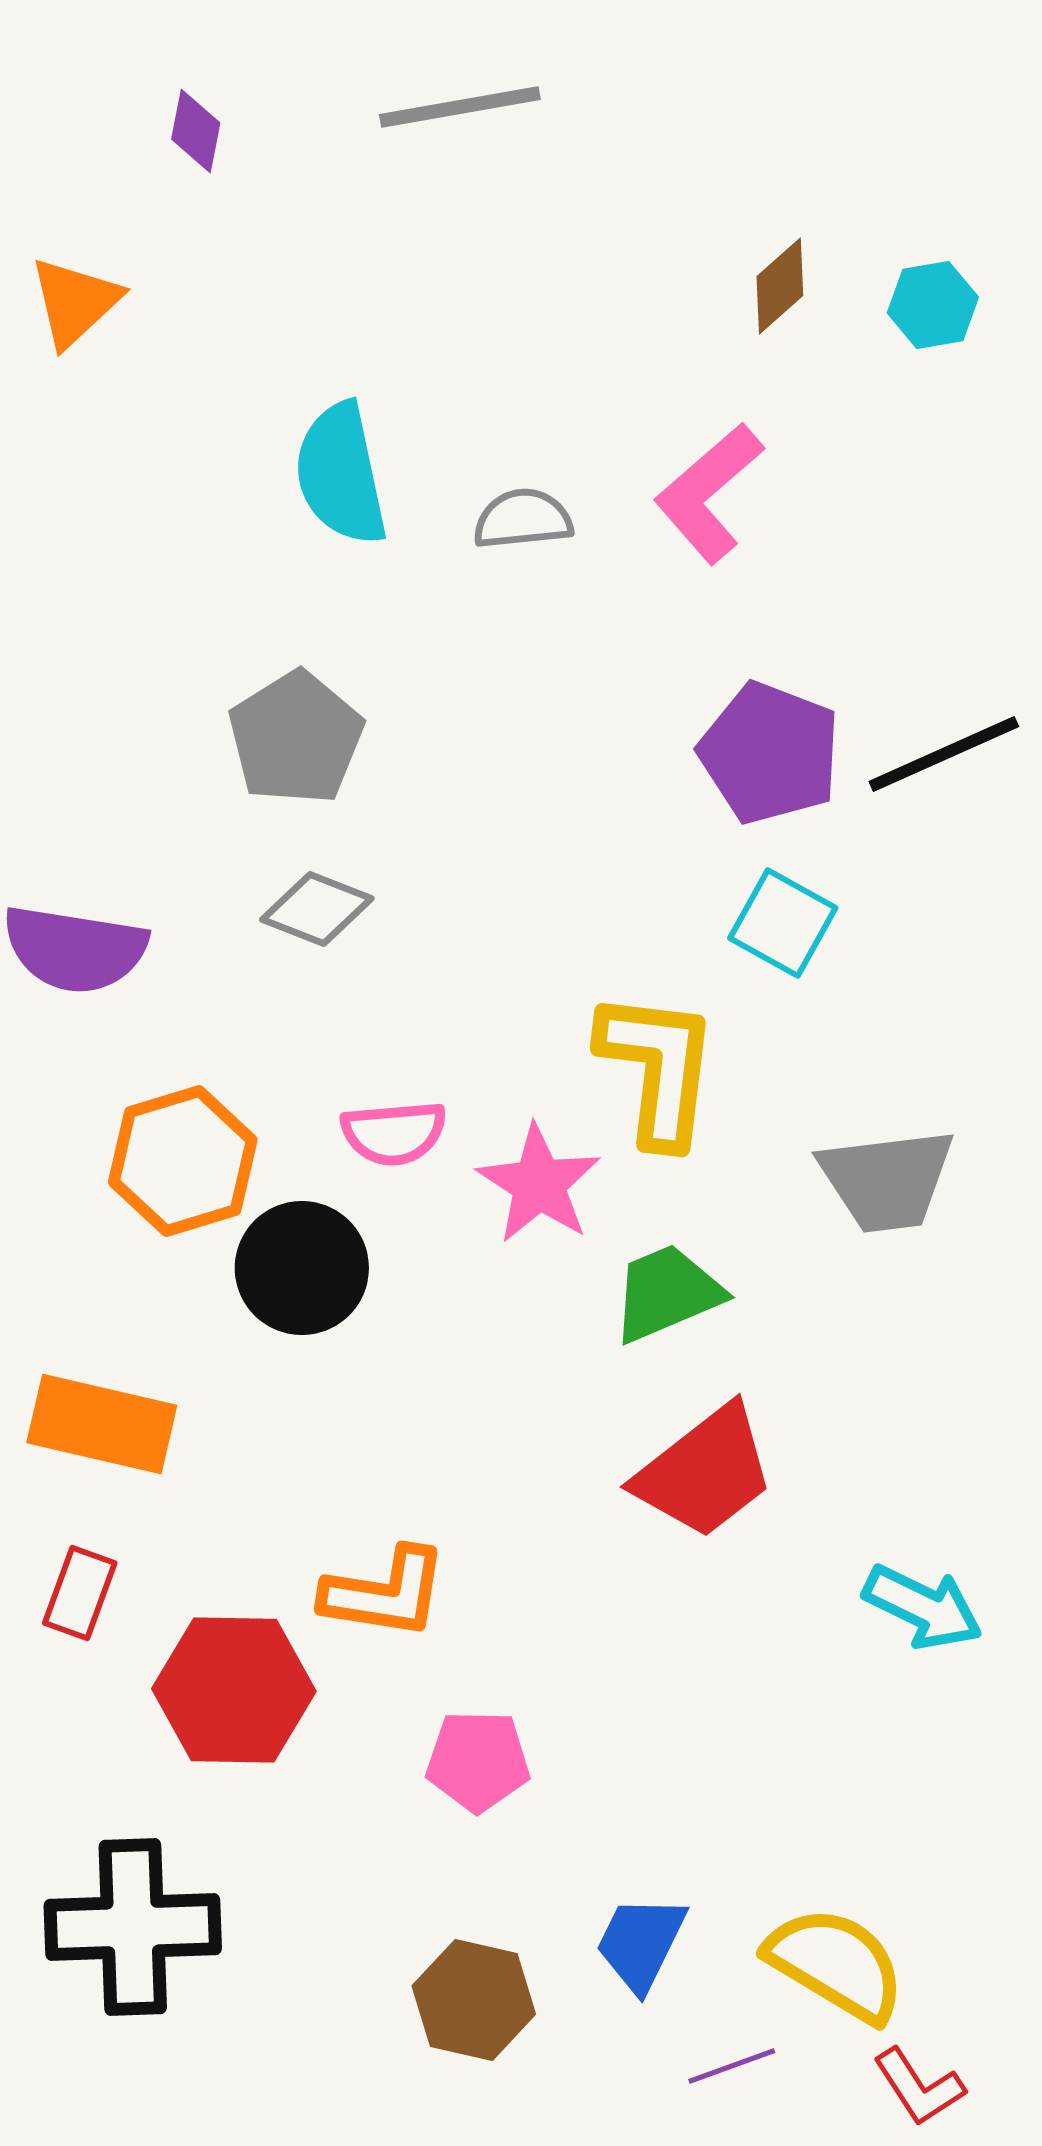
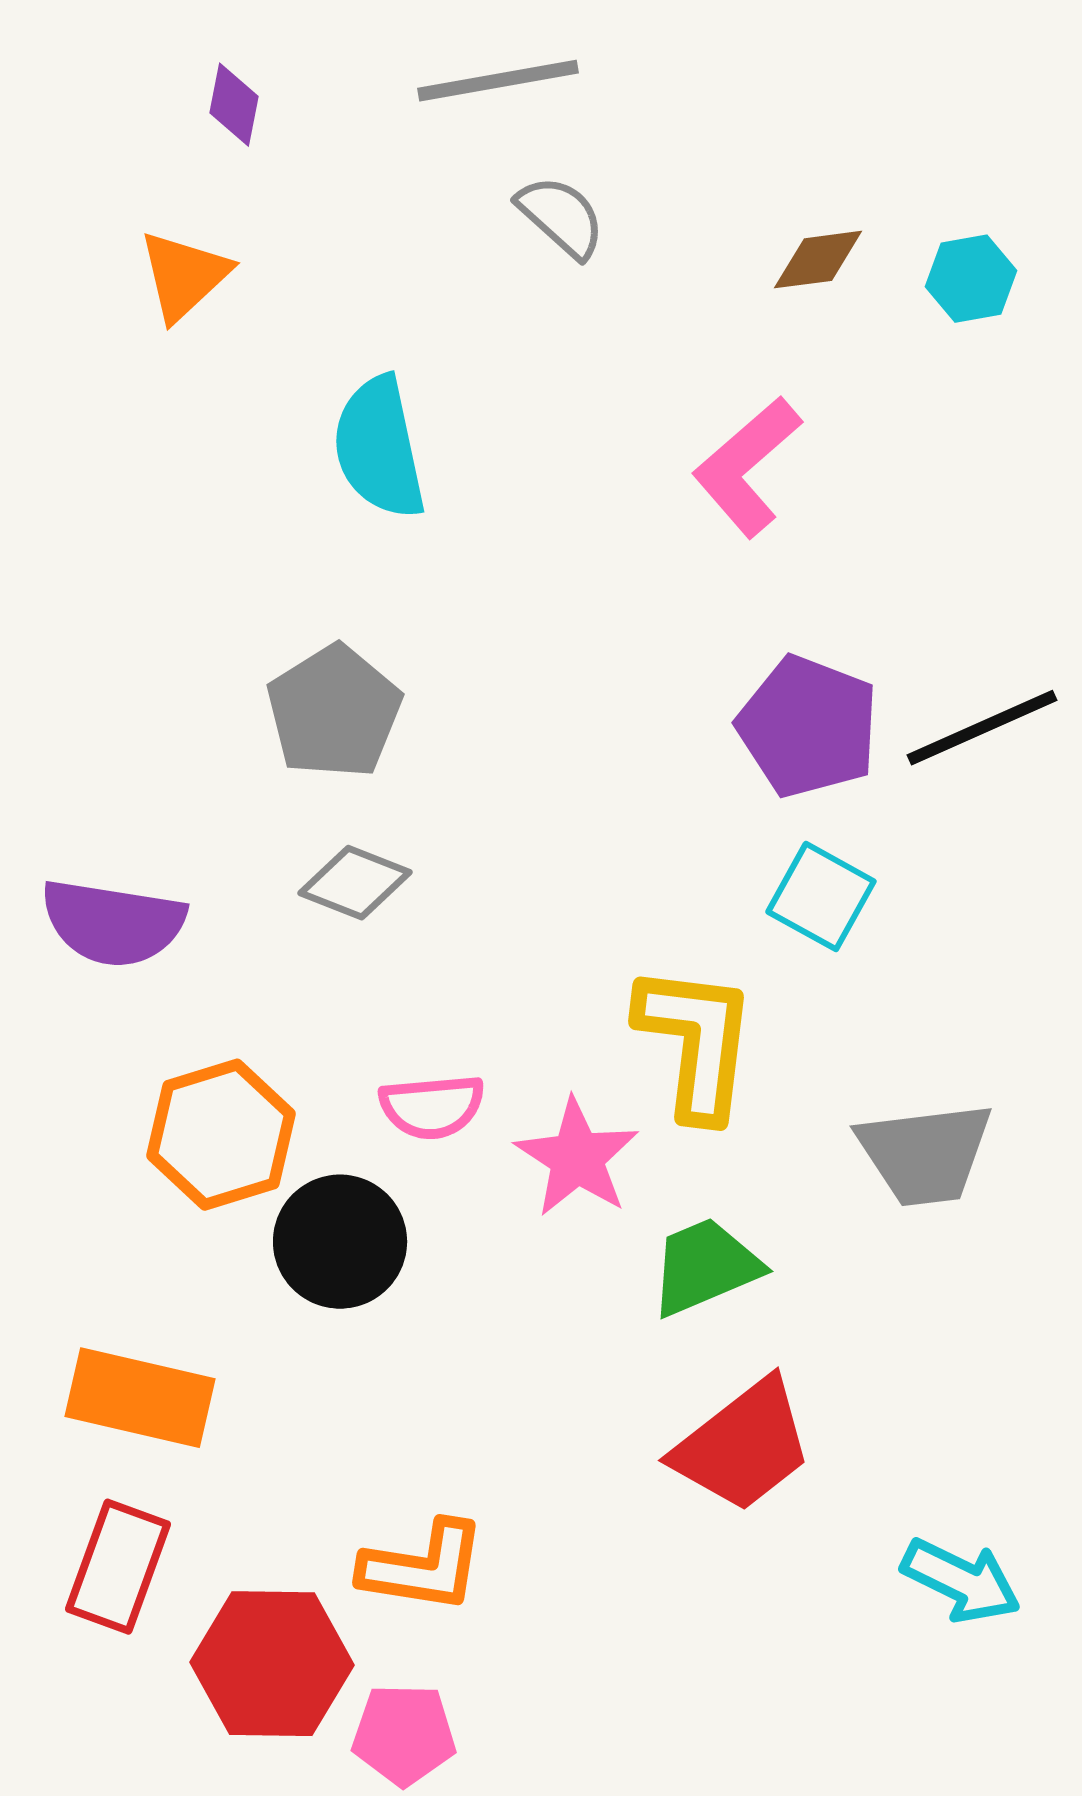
brown diamond: (780, 286) -> (818, 260), turned 34
orange triangle: (75, 302) -> (184, 276), moved
gray semicircle: (523, 519) -> (561, 217), moved, turned 48
red rectangle: (80, 1593) -> (118, 1567), size x1.4
pink pentagon: (478, 1761) -> (404, 1735), moved

